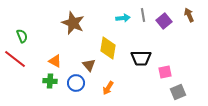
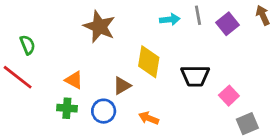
brown triangle: (89, 65) -> (122, 86), turned 40
pink square: (165, 72) -> (229, 96), turned -32
orange arrow: (108, 88) -> (149, 118), turned 80

